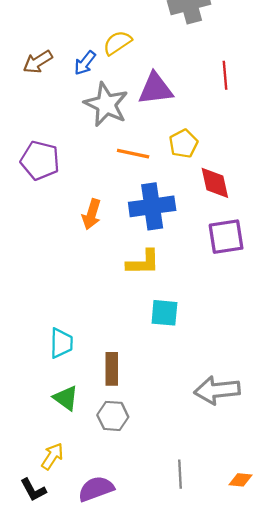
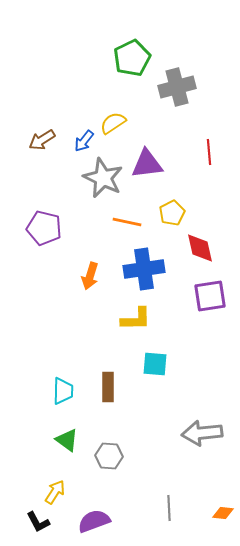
brown rectangle: (112, 369) -> (108, 387), moved

